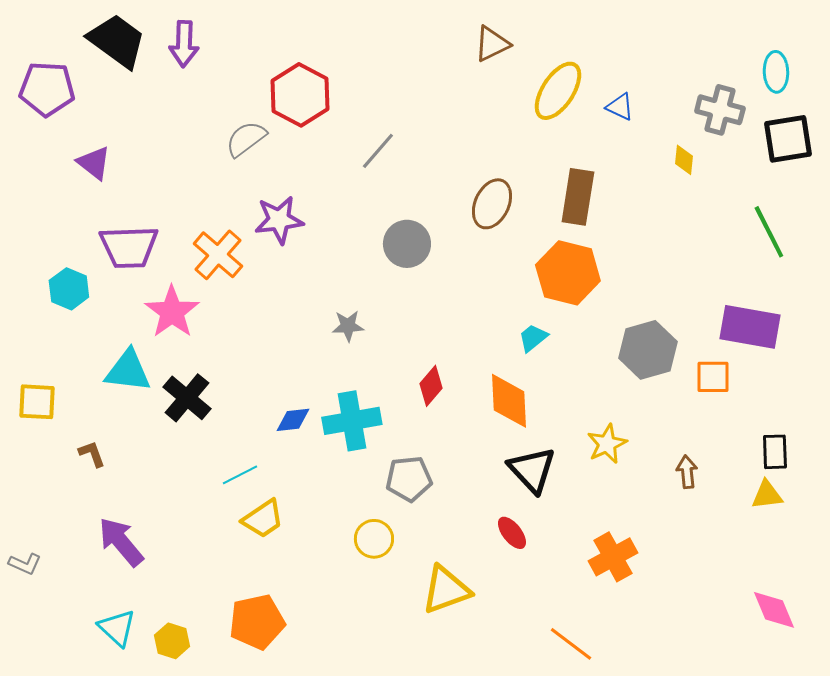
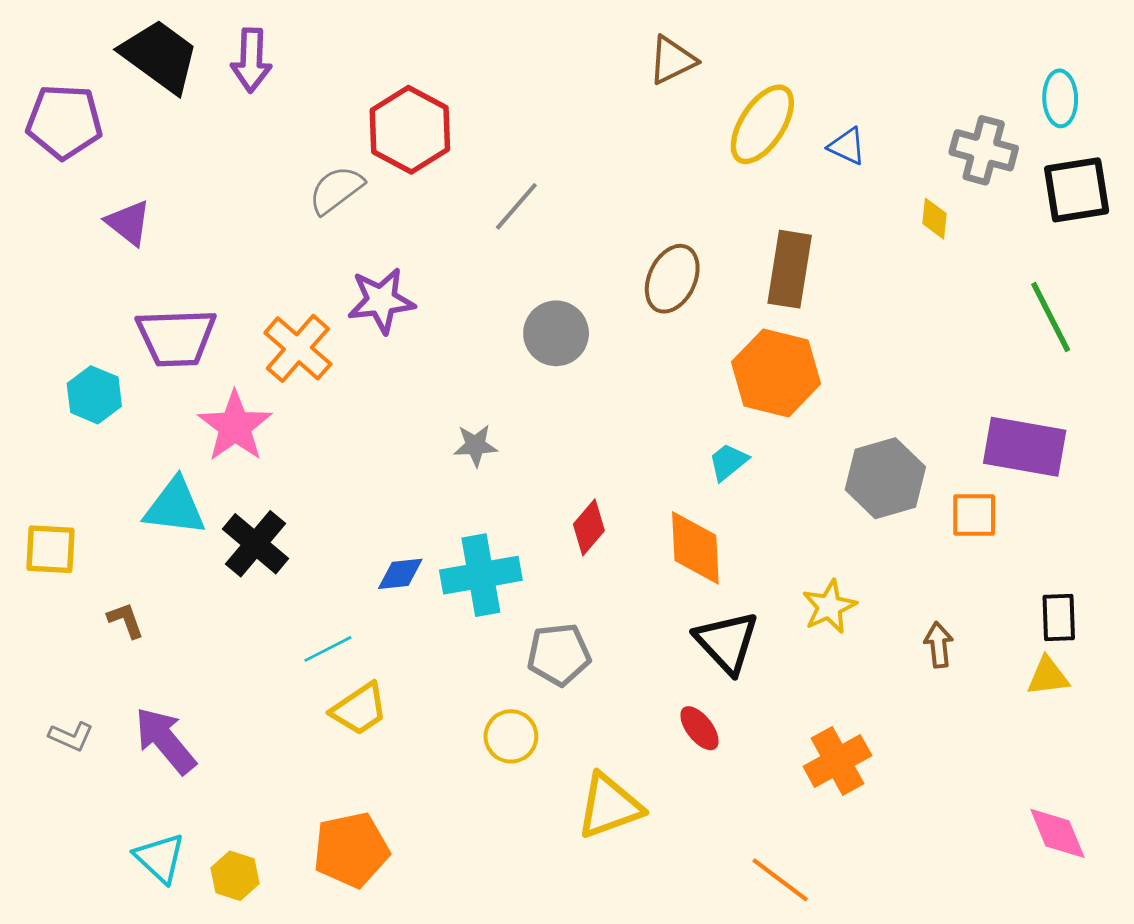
gray L-shape: (25, 564) -> (71, 736), moved

